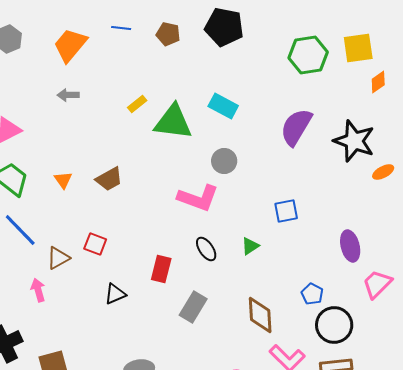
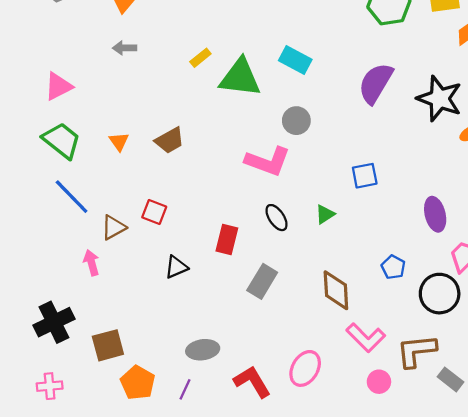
black circle: (334, 325) -> (440, 294), moved

